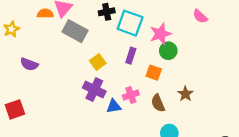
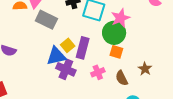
green circle: (168, 51) -> (114, 33), moved, size x1.5
purple rectangle: (131, 56) -> (83, 48), moved, size x1.5
blue triangle: (114, 106) -> (56, 56), moved, size x1.5

